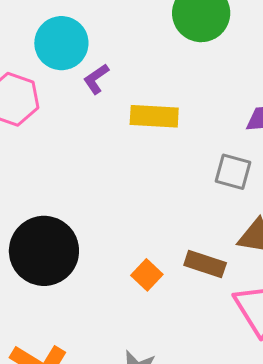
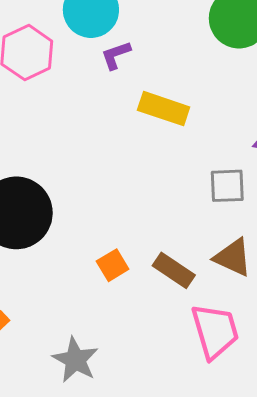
gray square: (233, 172) -> (227, 186), turned -33

